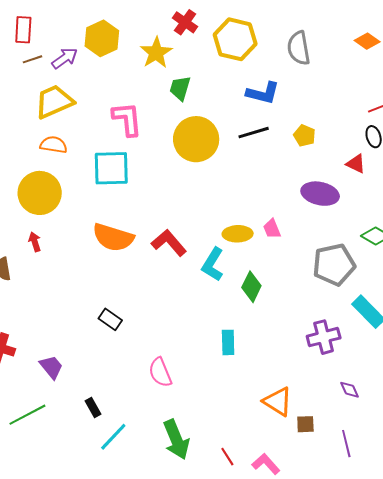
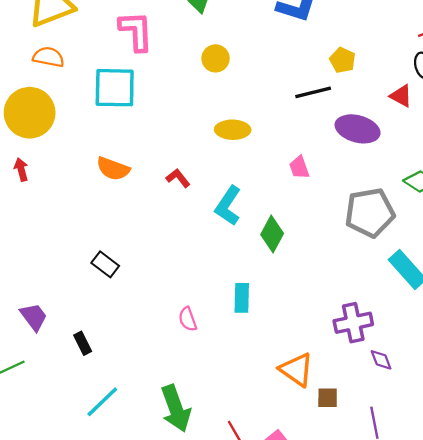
black line: (254, 133) -> (313, 92), moved
yellow circle: (196, 139) -> (216, 58), size x0.5
yellow ellipse: (238, 234) -> (233, 130), moved
orange semicircle: (113, 237) -> (113, 169), size x0.7
red L-shape: (169, 243) -> (178, 178), size x0.6
purple cross: (324, 337) -> (353, 323), moved
pink semicircle: (160, 372) -> (188, 319), moved, size x0.7
black rectangle: (93, 408) -> (83, 343), moved

